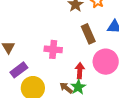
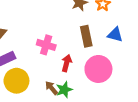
red arrow: (80, 71) -> (67, 63), moved

